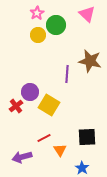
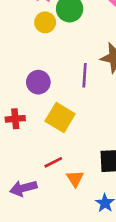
purple circle: (30, 92) -> (38, 82), moved
red cross: (16, 106) -> (15, 119), turned 32

